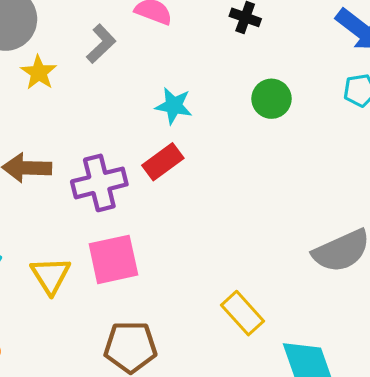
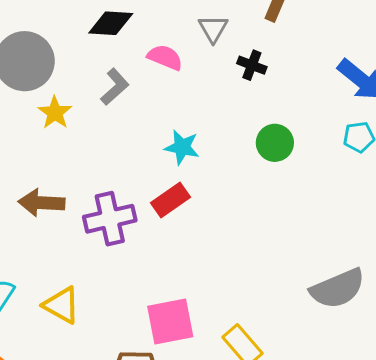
pink square: (113, 259) -> (170, 322), moved
yellow triangle: (51, 275) -> (62, 305), turned -30

